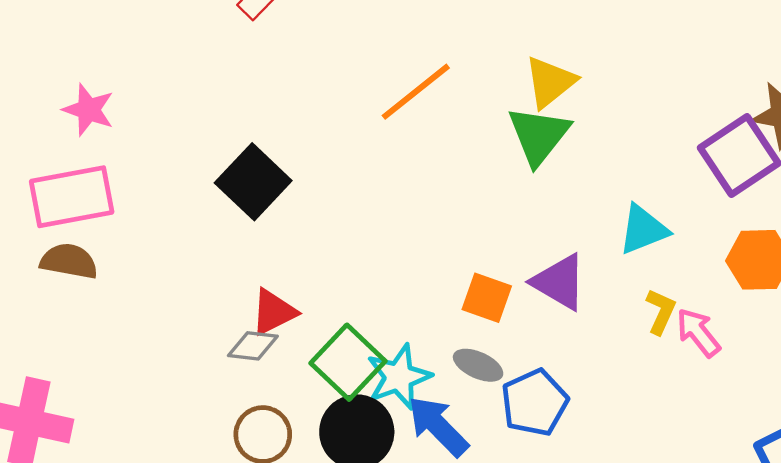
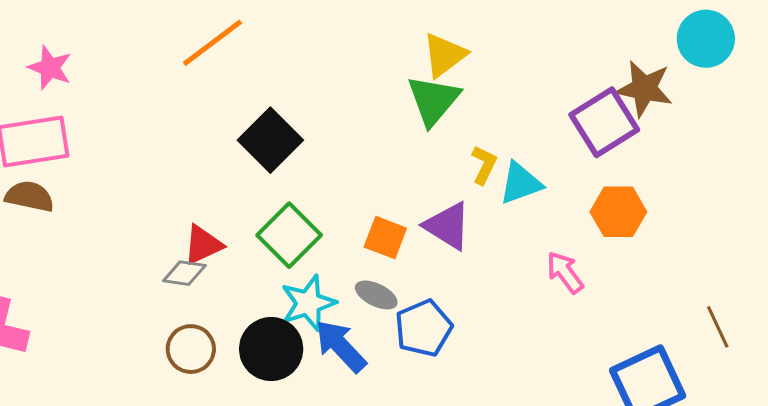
orange line: (416, 92) -> (213, 43), moved
black square: (253, 182) -> (270, 140), moved
yellow L-shape: (661, 312) -> (484, 165), moved
green square: (348, 362) -> (289, 235), moved

